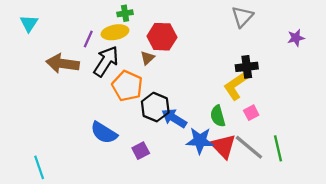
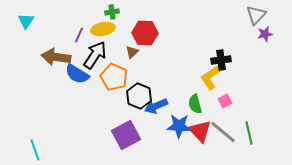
gray triangle: (242, 17) -> (256, 15), moved
blue arrow: (174, 118) -> (156, 106), turned -55
blue semicircle: (104, 133) -> (77, 74), moved
purple square: (141, 151) -> (126, 135), size x1.8

